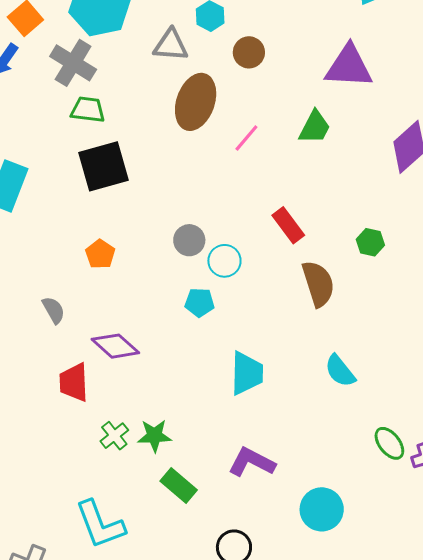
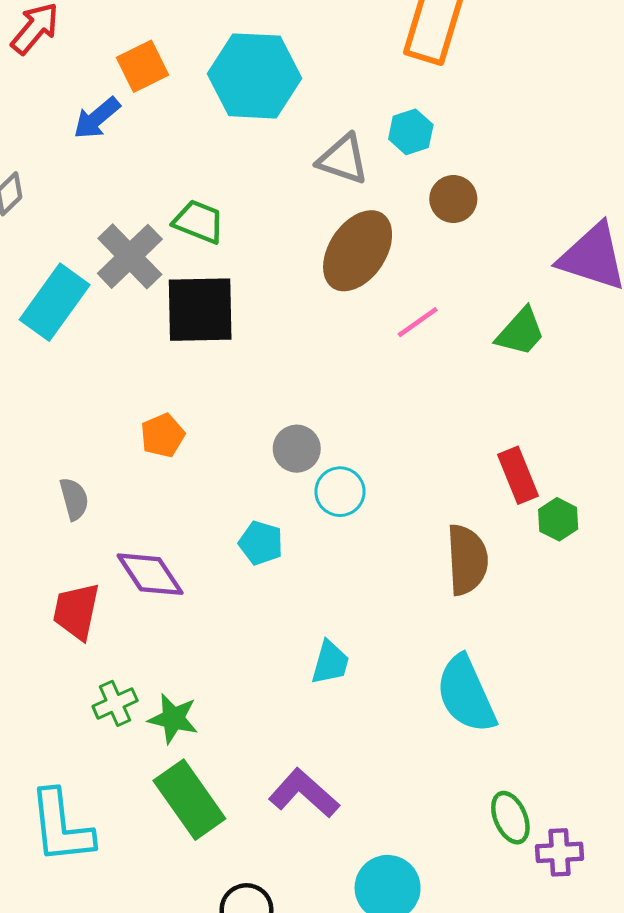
gray cross: (73, 63) -> (130, 256), moved
red rectangle: (288, 225) -> (518, 475), moved
cyan pentagon: (200, 303) -> (261, 543), moved
cyan semicircle: (340, 371) -> (466, 694), size x1.5
cyan trapezoid: (247, 373) -> (330, 663), size x0.7
green rectangle: (179, 485) -> (189, 800), size x1.4

